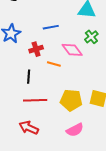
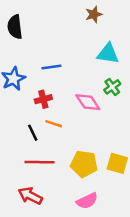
blue line: (51, 27) -> (51, 67), moved
orange line: (54, 64) -> (54, 124), moved
black line: (29, 77) -> (33, 133), turned -32

